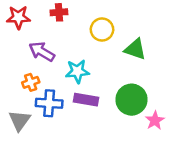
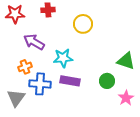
green triangle: (135, 49) -> (126, 61), moved
green circle: (131, 100) -> (107, 81), size x0.6

